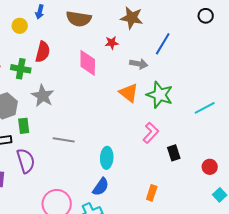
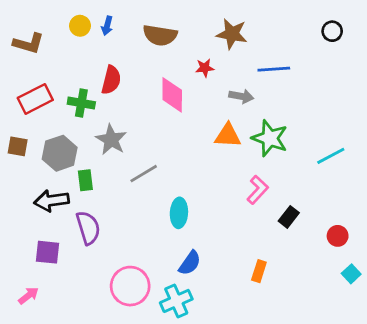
yellow circle: (20, 26) -> (80, 26), moved
blue line: (163, 44) -> (274, 69), turned 55
orange triangle: (129, 93) -> (228, 136), turned -35
gray line: (64, 140) -> (144, 174), moved, turned -40
black rectangle: (174, 153) -> (289, 217), turned 56
cyan ellipse: (107, 158) -> (179, 213), moved

